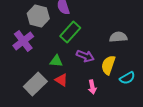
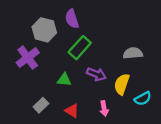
red triangle: (61, 80) -> (72, 111), moved
gray rectangle: (35, 84) -> (41, 105), size x0.6

